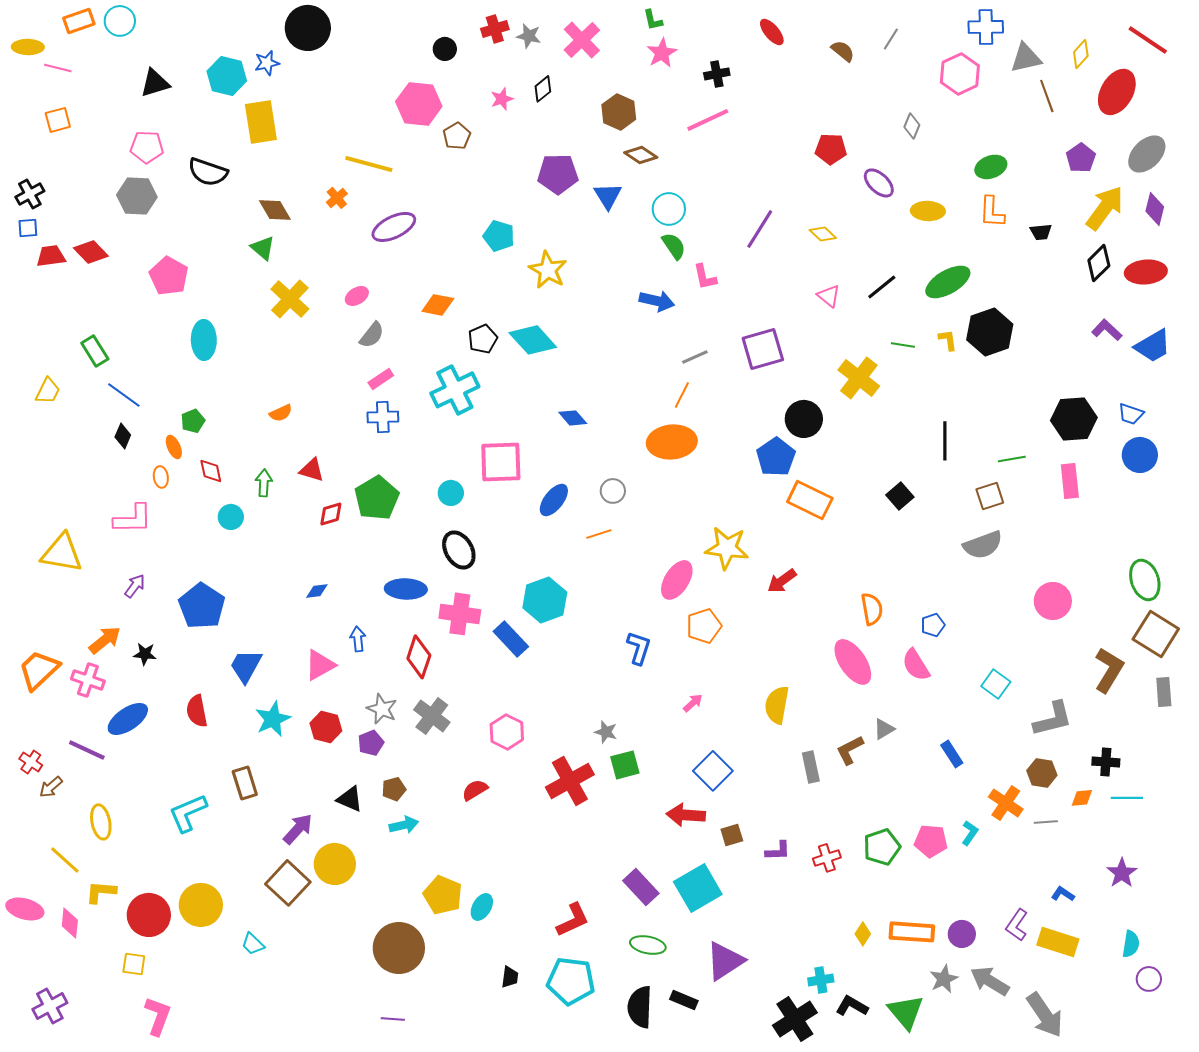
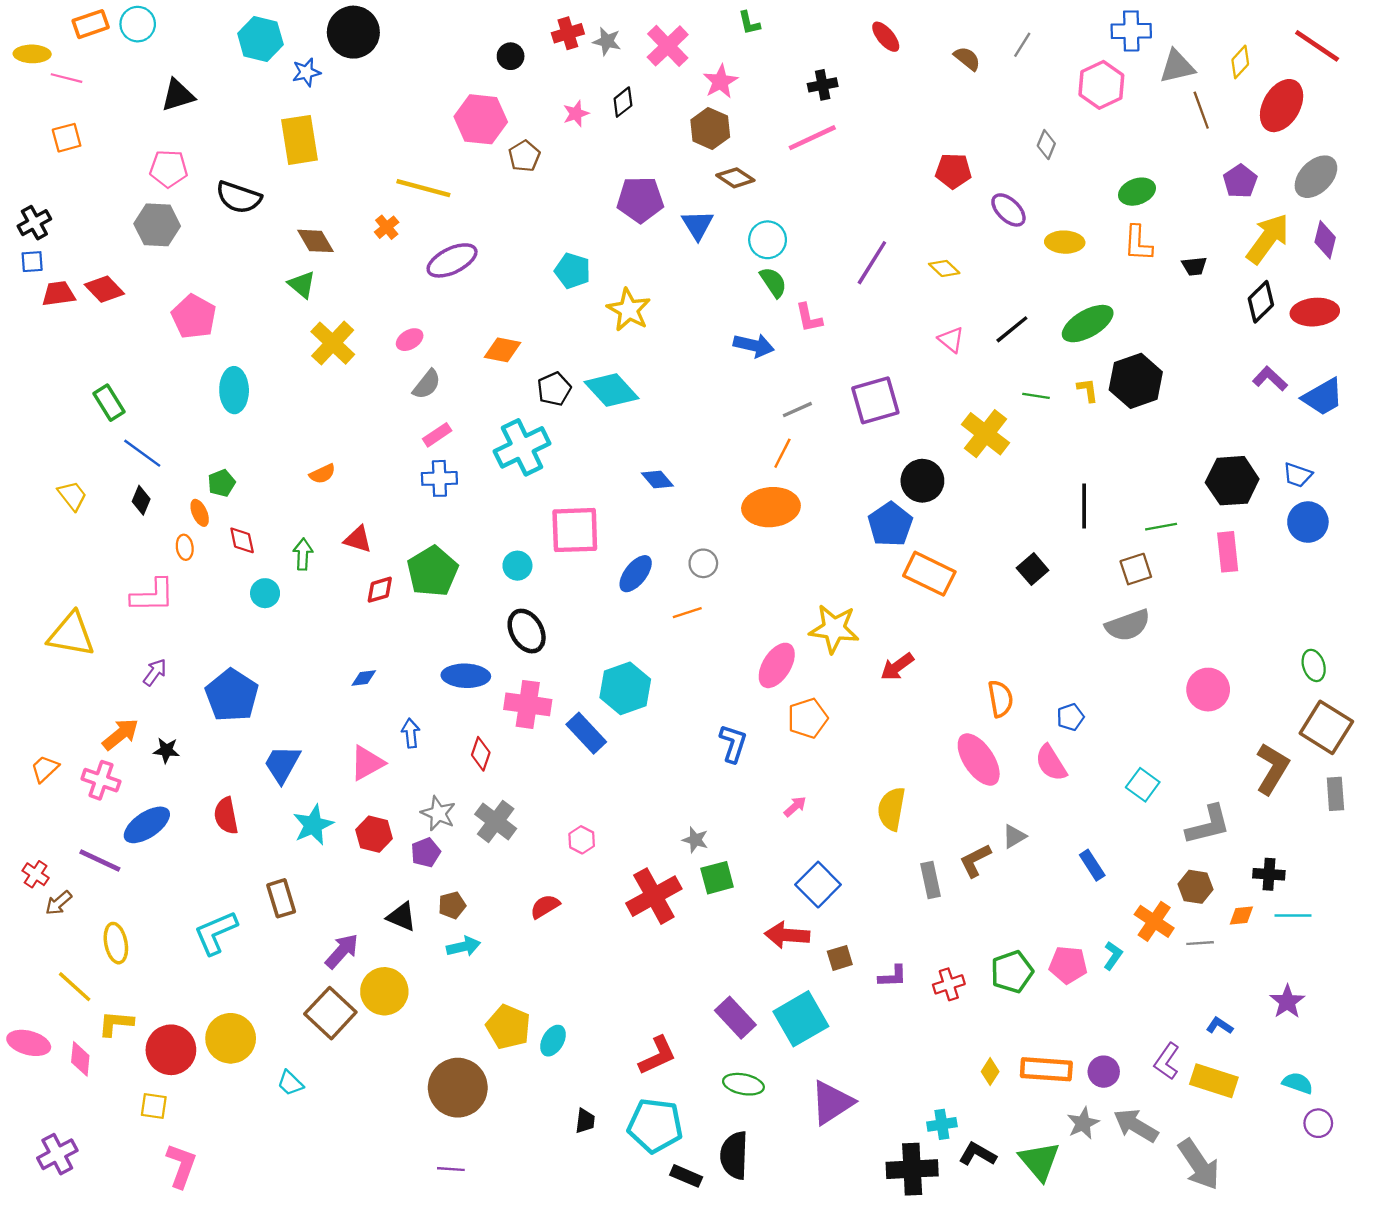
pink star: (662, 53) -> (721, 81), moved
cyan hexagon: (227, 76) -> (260, 39), moved
yellow trapezoid: (48, 391) -> (72, 496), moved, turned -64
green ellipse: (1145, 580) -> (1314, 665), size x0.7
red diamond: (419, 657) -> (481, 754), size x0.7
orange trapezoid: (39, 670) -> (45, 769), size x0.6
pink hexagon: (507, 732) -> (582, 840), size x0.7
cyan semicircle: (1131, 944) -> (1298, 1083), turned -80
black rectangle: (684, 1000) -> (686, 1176), moved
black cross: (795, 1019) -> (912, 1169), turned 30

